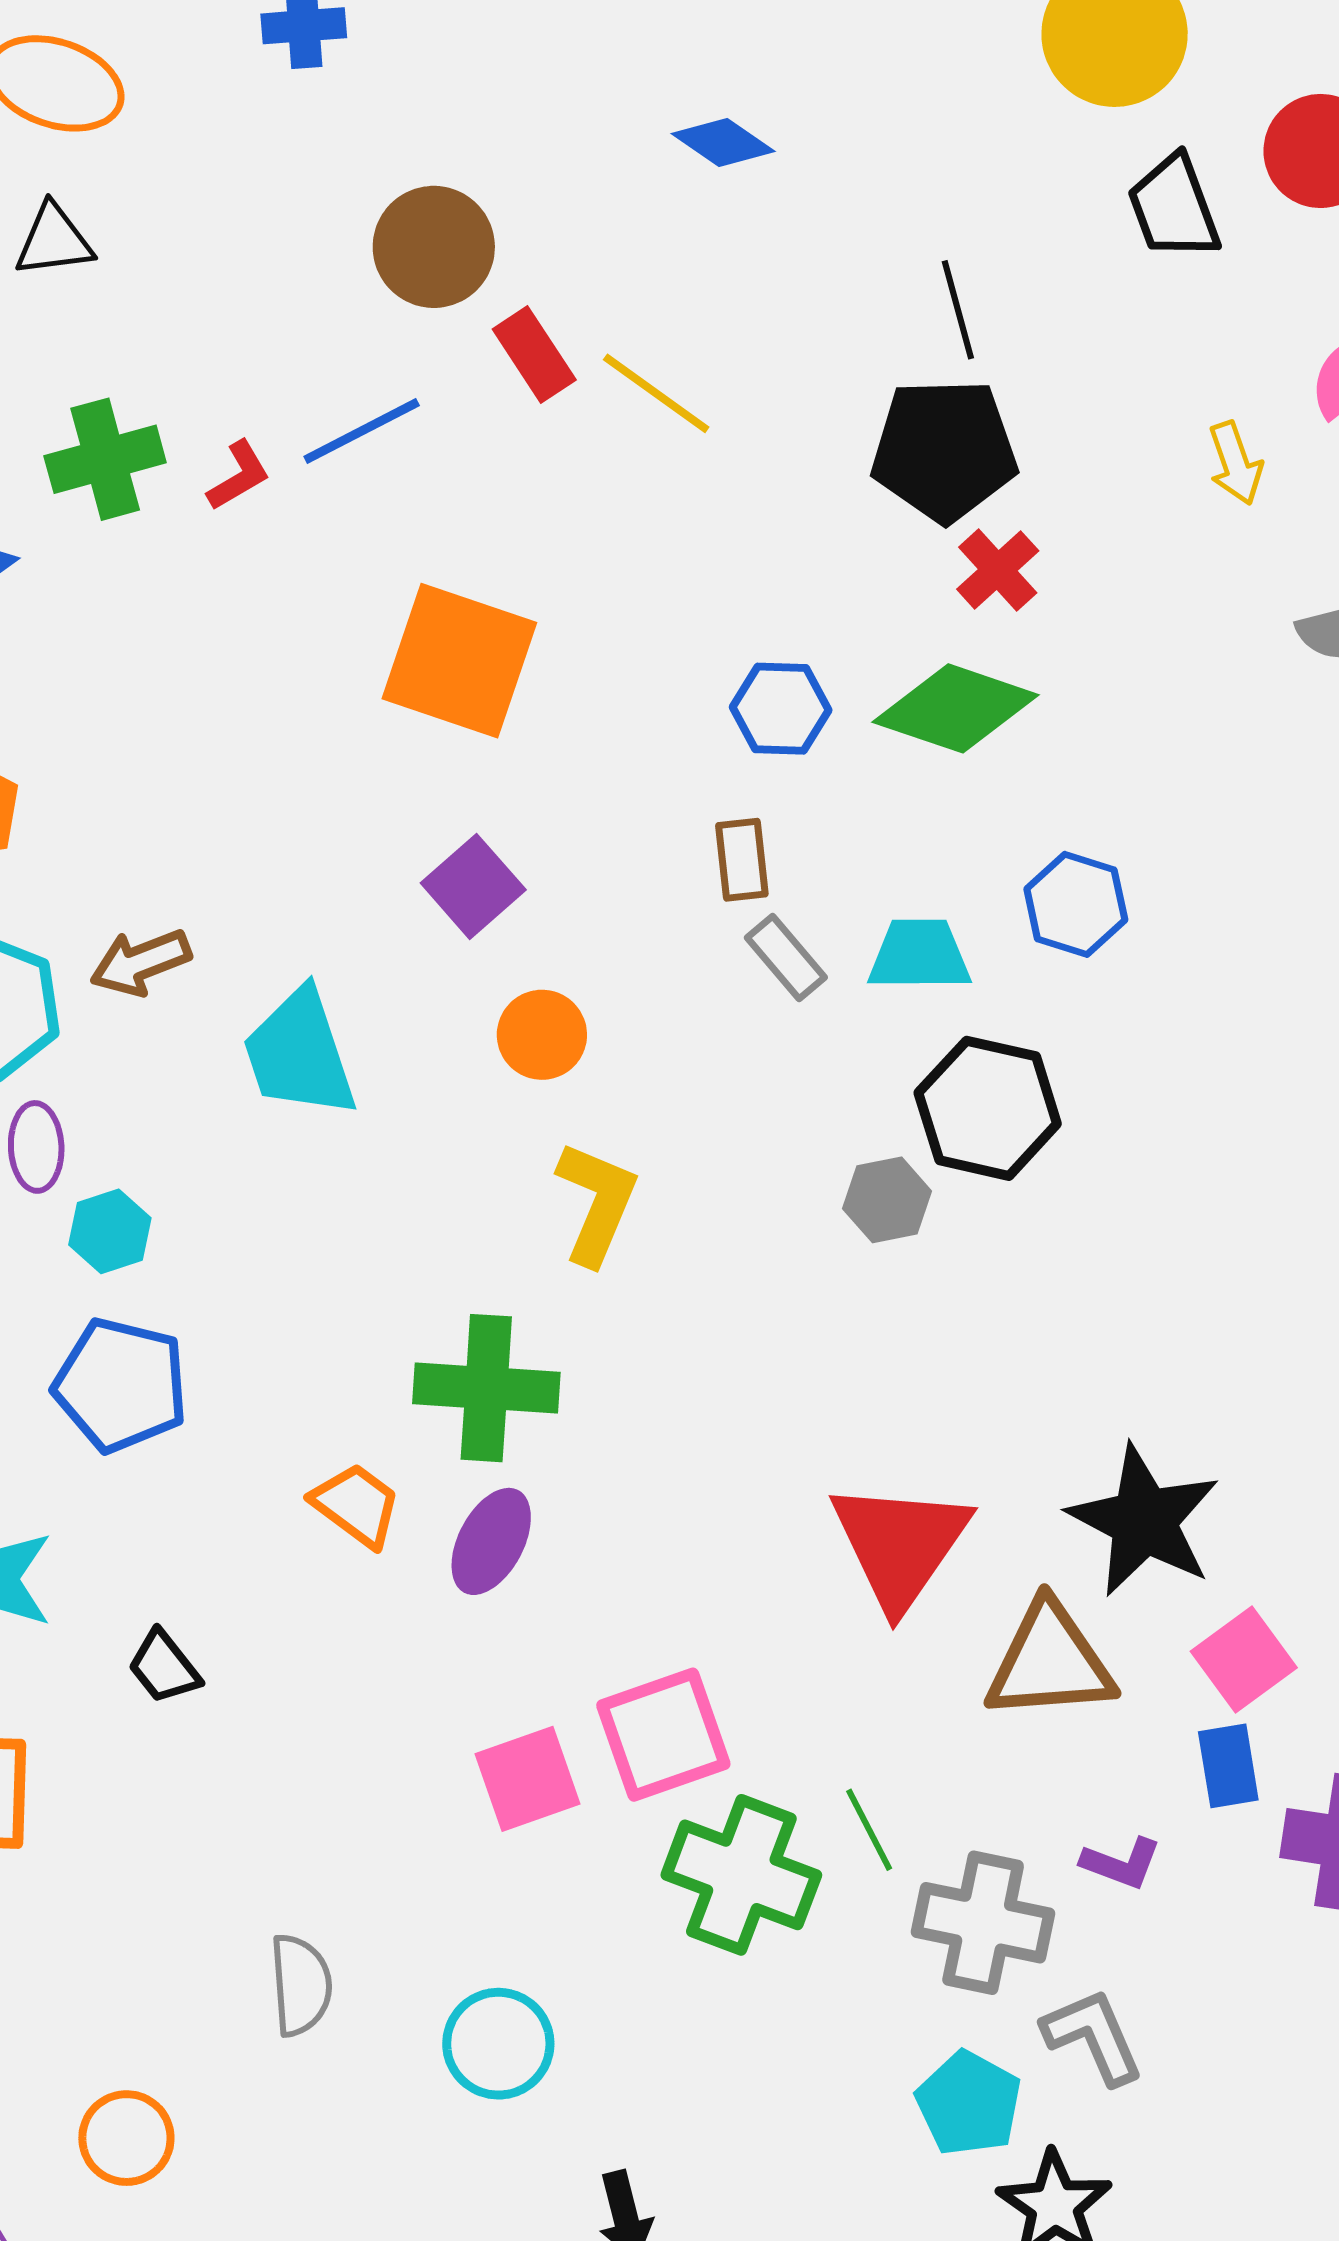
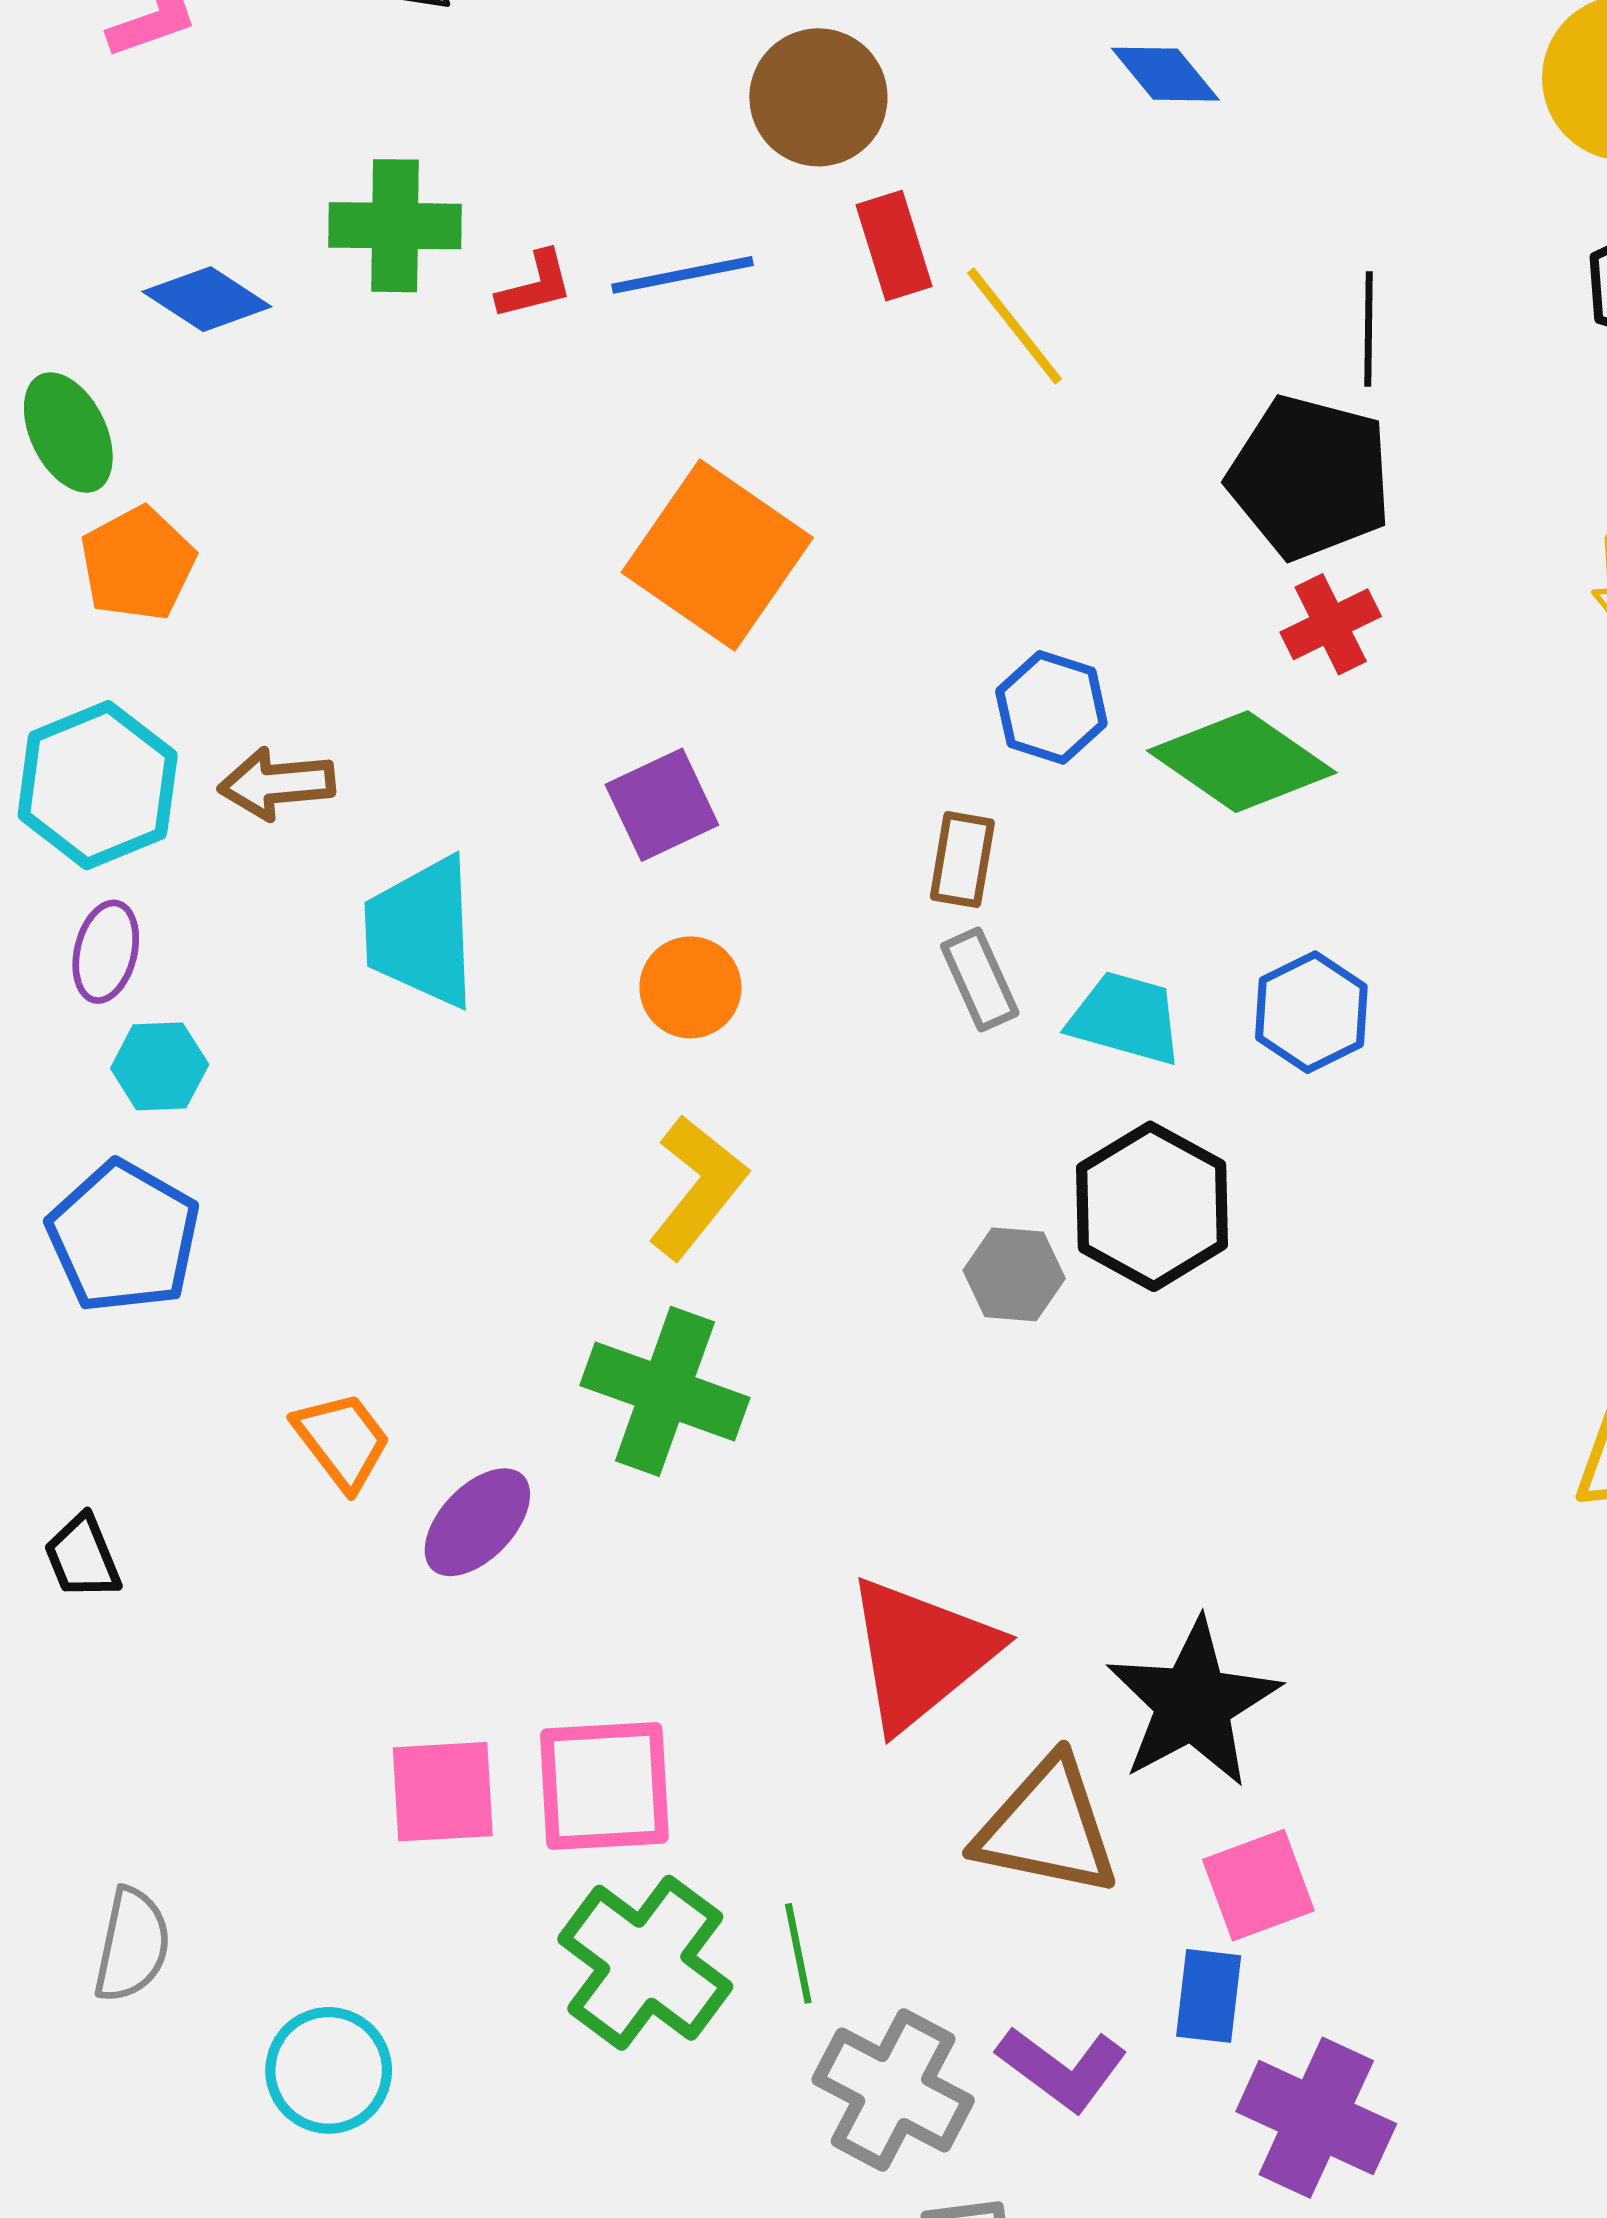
green cross: (486, 1388) -> (665, 1391), moved
purple L-shape: (1121, 1863) -> (1062, 2068), size x1.4

